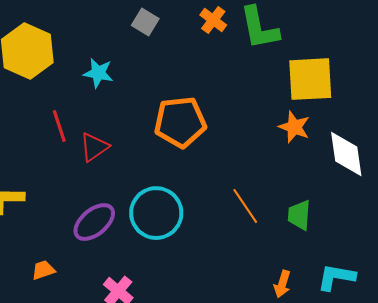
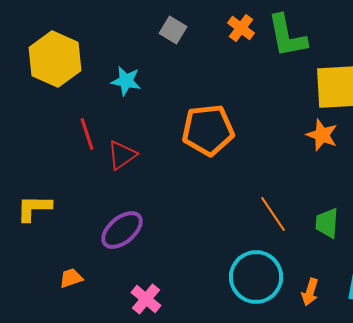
cyan circle: (156, 213) -> (256, 277), moved

